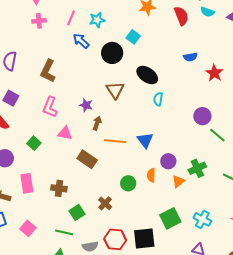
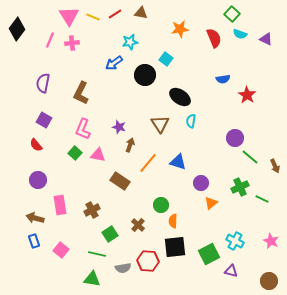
pink line: (71, 18) -> (50, 40), moved
blue arrow: (81, 41) -> (114, 63), turned -78
brown triangle: (115, 90) -> (160, 124), moved
blue triangle: (145, 140) -> (178, 162), turned -36
orange line: (115, 141) -> (148, 163), turned -55
green square: (34, 143) -> (75, 153), moved
green cross: (197, 168) -> (240, 187), moved
orange semicircle: (151, 175) -> (173, 221), moved
brown cross: (59, 188) -> (92, 210), turned -35
green square: (170, 218) -> (209, 254), moved
black square: (144, 238) -> (175, 247), moved

